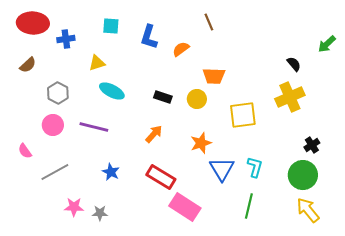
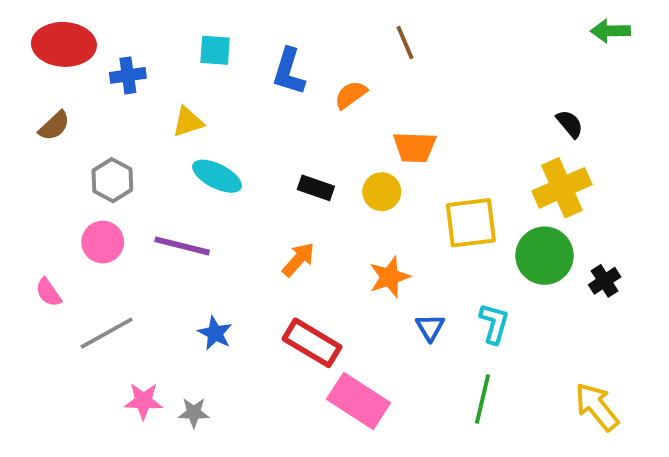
green arrow: (327, 44) -> (610, 31), moved, turned 42
blue triangle: (222, 169) -> (430, 327), size x0.6
green circle: (303, 175) -> (544, 256), moved

